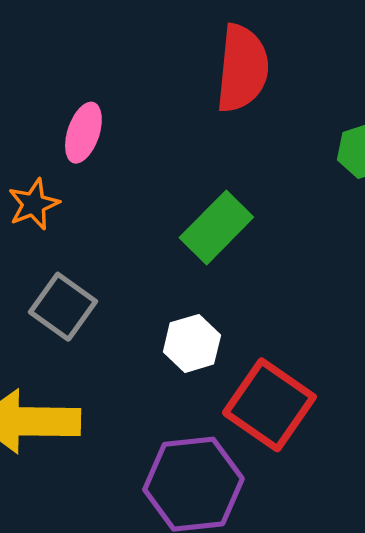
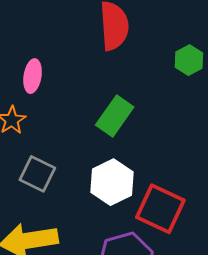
white hexagon: (192, 343) -> (112, 182), size x1.4

